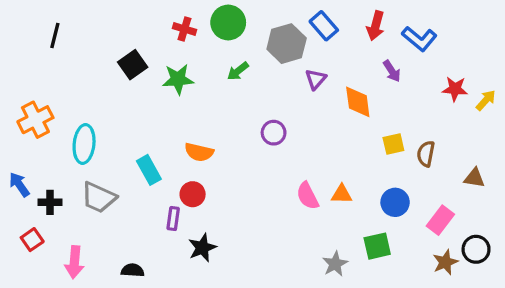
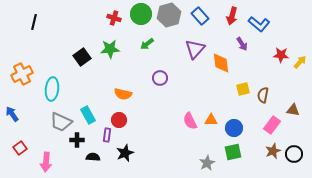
gray hexagon: (287, 44) -> (169, 15), moved
black square: (133, 65) -> (82, 57), moved
purple triangle: (316, 79) -> (195, 49), size x1.5
purple circle: (274, 133) -> (160, 78), moved
cyan rectangle: (149, 170) -> (88, 115), moved
black cross: (50, 202) -> (77, 140), moved
blue circle: (395, 202) -> (234, 128), moved
pink rectangle: (440, 220) -> (272, 125), moved
brown star: (445, 262) -> (273, 151), moved
black semicircle: (133, 270) -> (93, 157), moved

